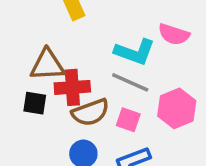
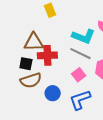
brown semicircle: (90, 112) -> (31, 80), moved
pink square: (128, 120) -> (79, 75), turned 32

